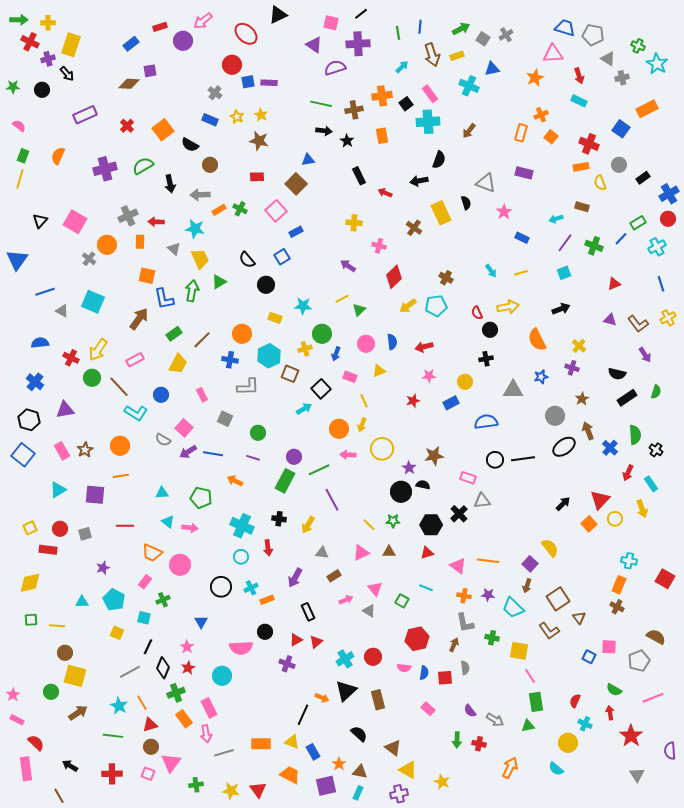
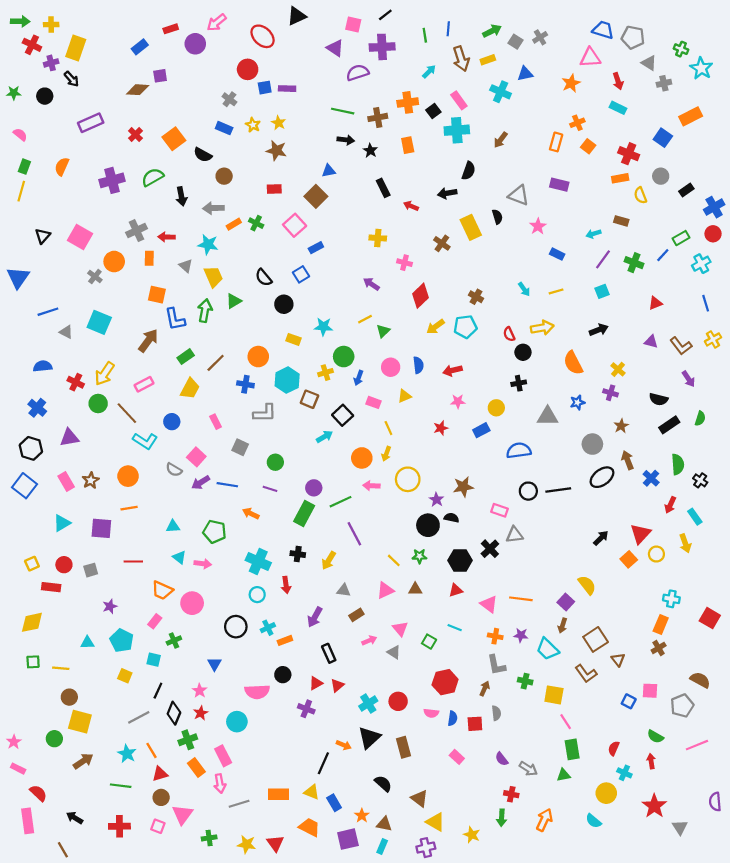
brown cross: (617, 607) -> (659, 648), turned 32
red star: (631, 736) -> (654, 806), moved
green arrow: (457, 740) -> (502, 818), moved

